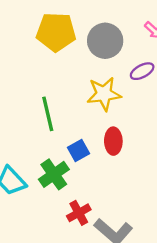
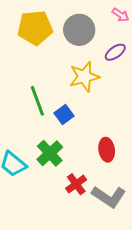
red ellipse: (113, 141) -> (107, 150), moved
blue square: (79, 151) -> (64, 115), moved

